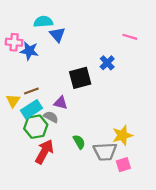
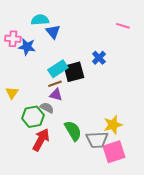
pink line: (130, 37) -> (123, 26), moved
brown line: (31, 91) -> (55, 84), moved
cyan rectangle: (31, 109) -> (58, 69), moved
green semicircle: (79, 142) -> (73, 131), size x1.5
pink square: (123, 165) -> (114, 152), size x1.6

